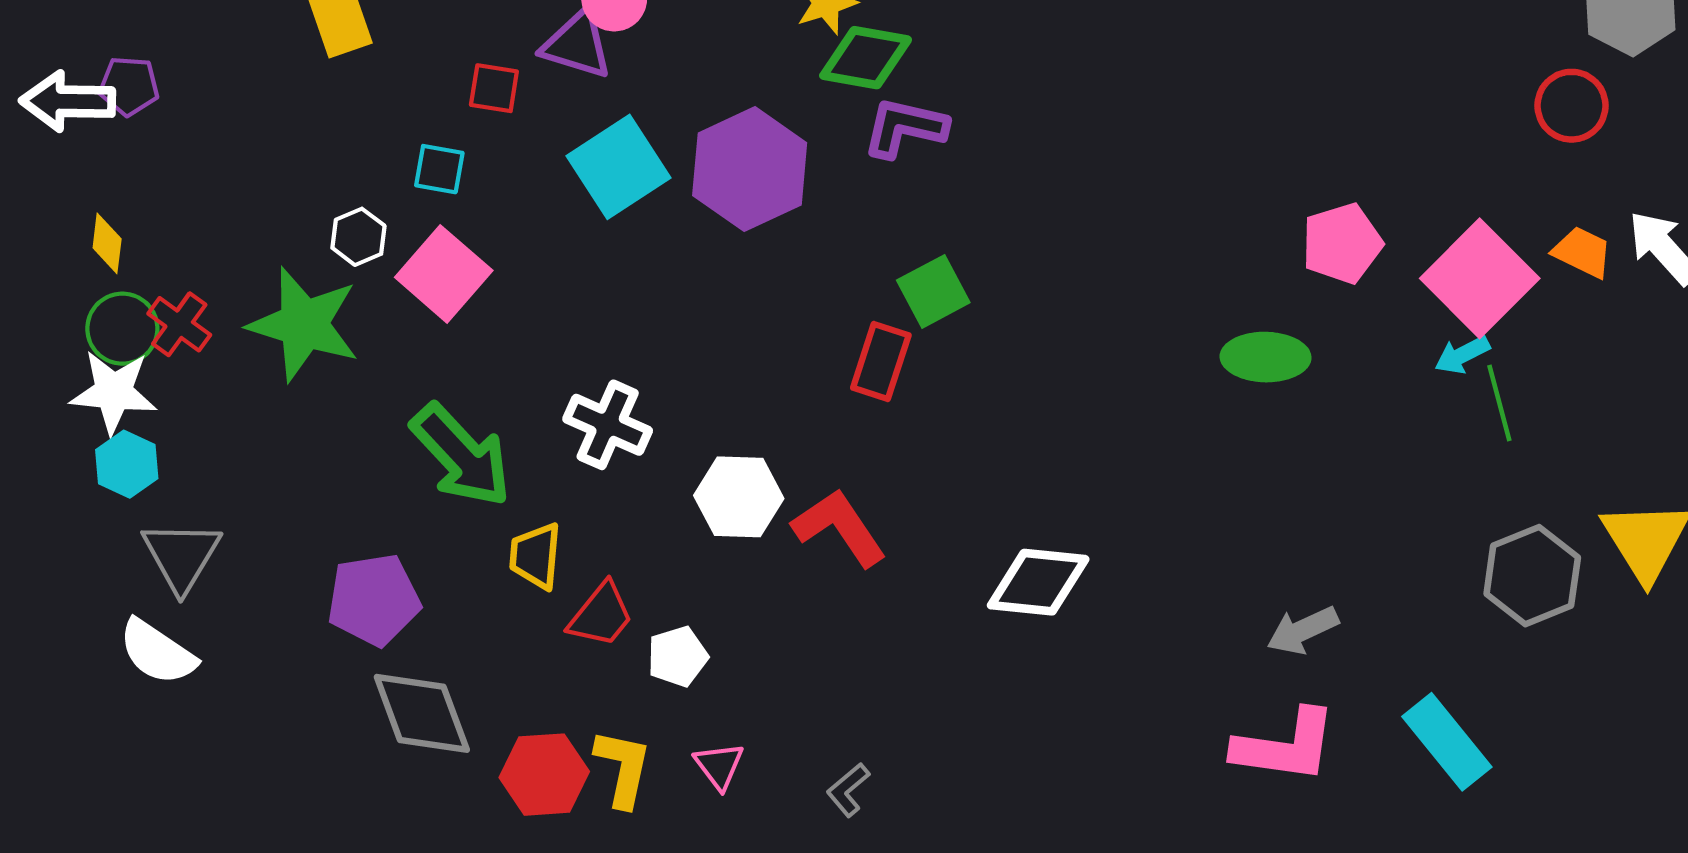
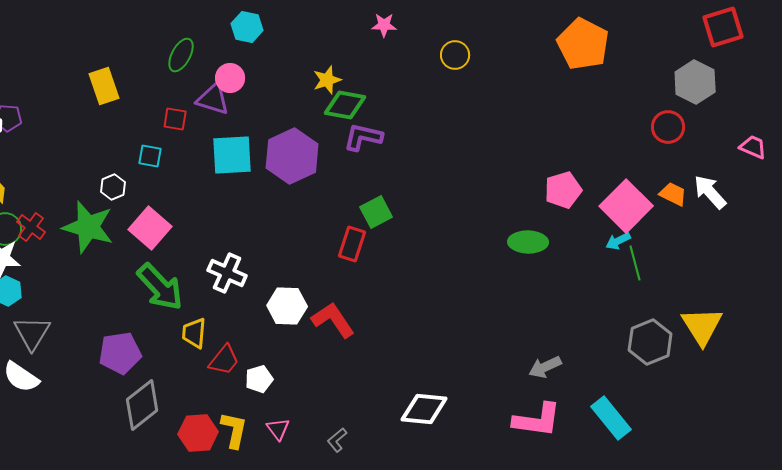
cyan square: (619, 167) -> (232, 155), turned 30
pink square: (444, 274) -> (150, 228), moved
white diamond: (1038, 582) -> (424, 409), moved
gray diamond: (422, 713) -> (142, 405), turned 72

